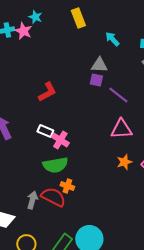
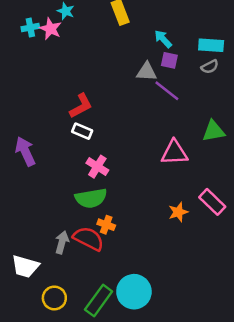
purple square: (96, 80) -> (169, 60), moved
purple line: (118, 95) -> (167, 91), moved
white rectangle: (45, 131) -> (82, 131), moved
orange star: (124, 162) -> (178, 212), moved

